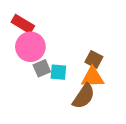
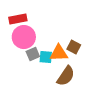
red rectangle: (23, 24) -> (18, 19), turned -42
orange triangle: (93, 77) -> (59, 53), moved

